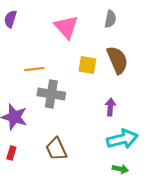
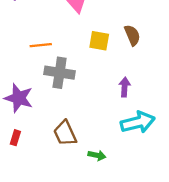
brown semicircle: (117, 60) -> (132, 35), size x0.7
green arrow: (120, 169) -> (97, 155), moved

